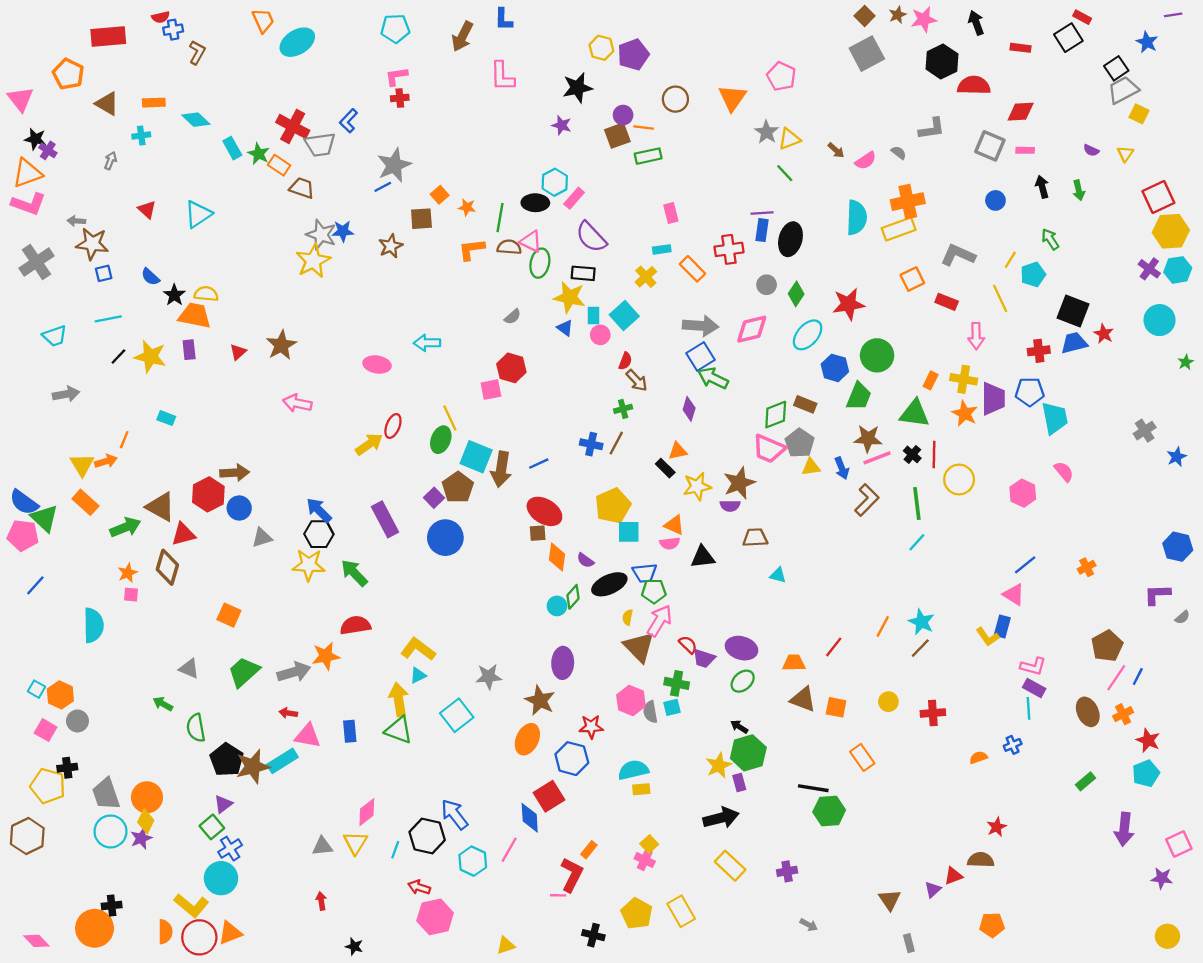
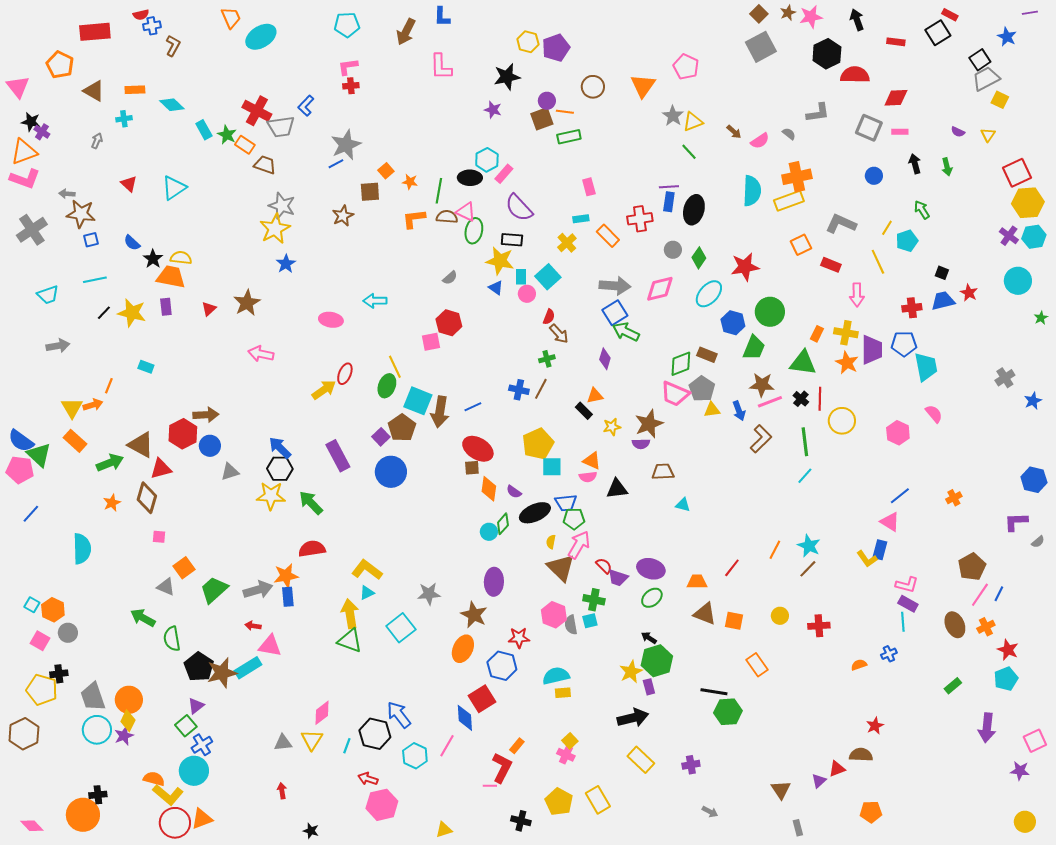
blue star: (343, 231) -> (286, 264), moved, turned -30
black square: (1073, 311) -> (942, 273), size x0.5
yellow star: (697, 486) -> (612, 427), size x0.7
pink square: (131, 595) -> (159, 537), moved
orange square: (229, 615) -> (184, 568), moved, turned 30
green arrow: (163, 704) -> (143, 618), size x1.4
blue rectangle: (350, 731) -> (288, 597), moved
orange semicircle: (165, 932) -> (154, 779), moved, turned -75

